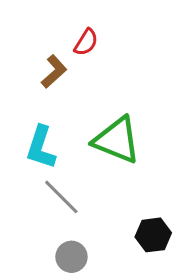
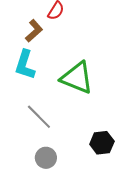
cyan L-shape: (41, 147) -> (25, 65), moved

